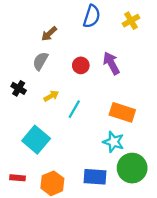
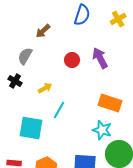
gray semicircle: (40, 61) -> (25, 56), moved
cyan line: (74, 109) -> (59, 110), moved
cyan square: (36, 140) -> (31, 128), turned -30

